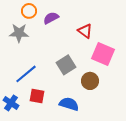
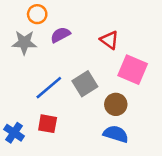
purple semicircle: (51, 18) -> (60, 35), moved
blue line: (26, 74) -> (49, 88), moved
blue semicircle: (69, 104) -> (116, 134), moved

